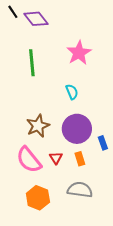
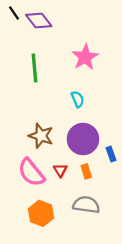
brown star: (38, 126) -> (41, 136), turned -30

